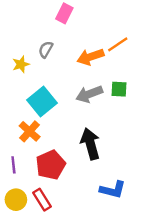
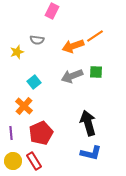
gray semicircle: (46, 49) -> (37, 40), turned -112
cyan square: (42, 102) -> (34, 82), size x0.6
black arrow: (90, 144) -> (88, 123), moved

